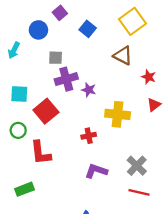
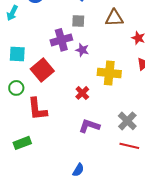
brown triangle: (123, 56) -> (114, 18), turned -30
gray square: (56, 58) -> (78, 21), moved
red cross: (89, 136) -> (82, 93), turned -32

